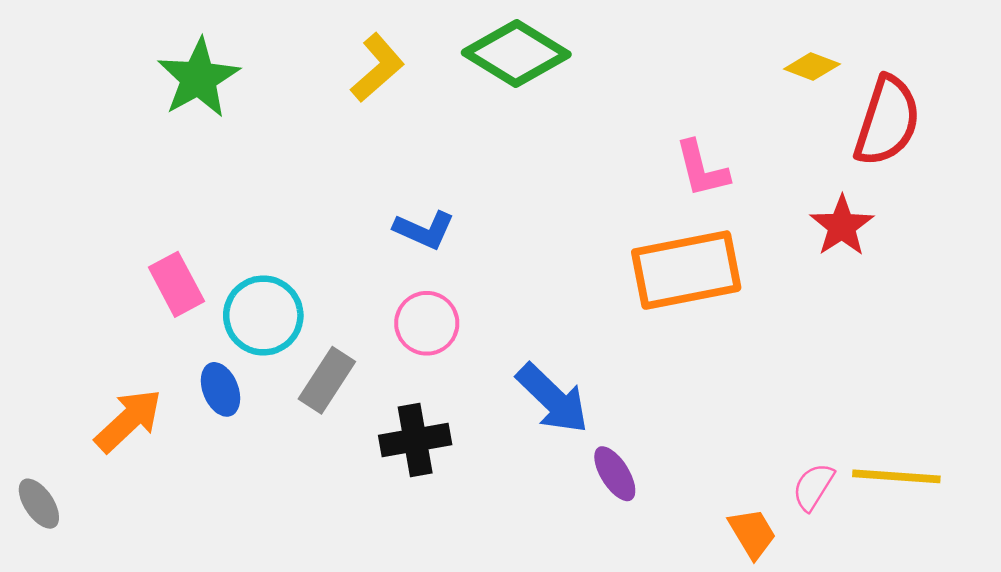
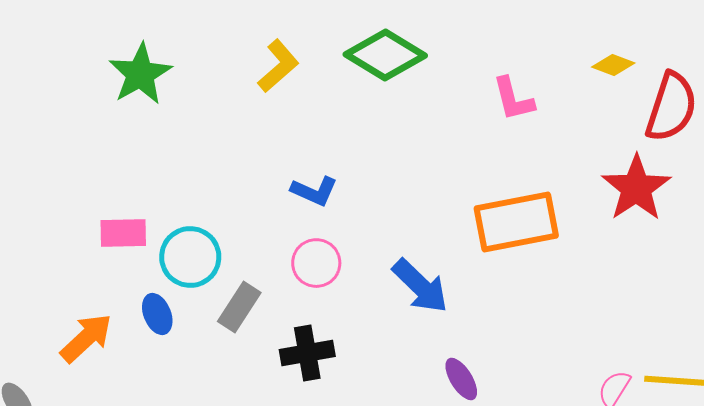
pink L-shape: (702, 169) -> (513, 99), moved
red star: (842, 226) -> (636, 188), size x1.4
pink rectangle: (176, 284) -> (123, 233), turned -63
blue arrow: (553, 398) -> (420, 286), moved

